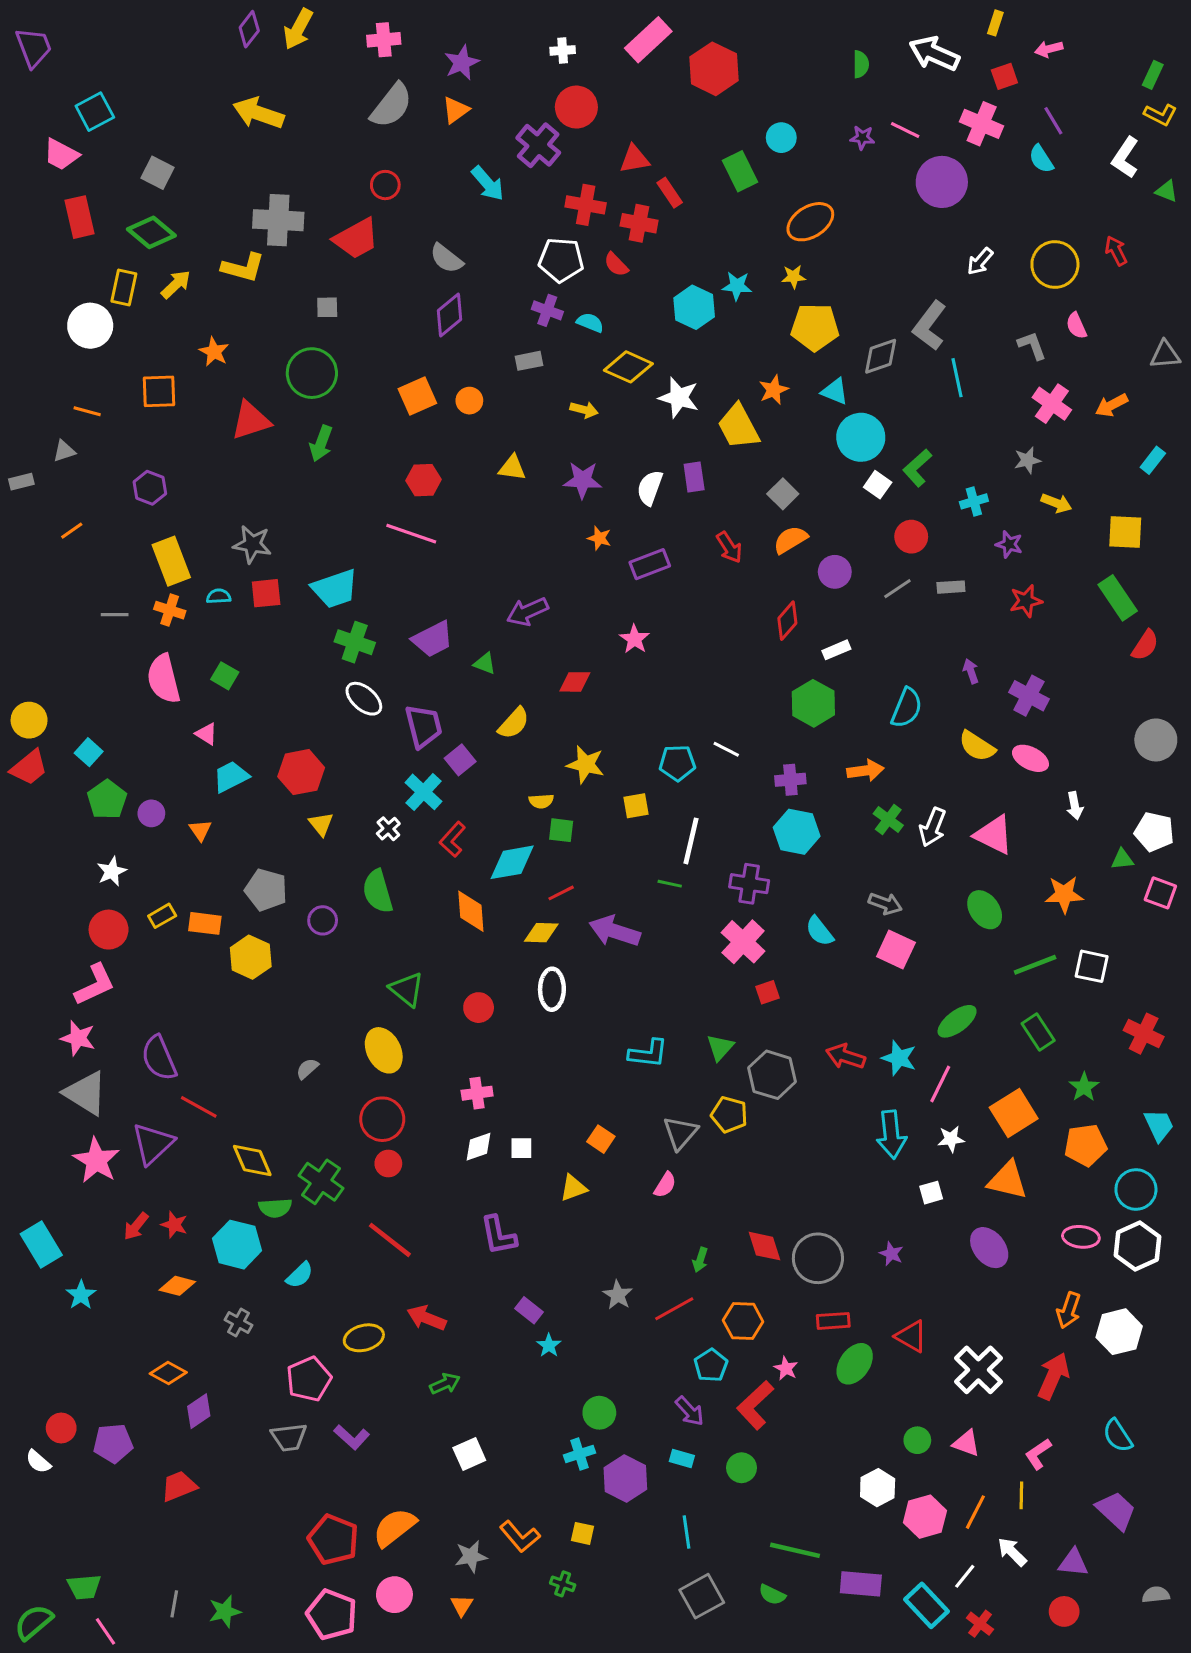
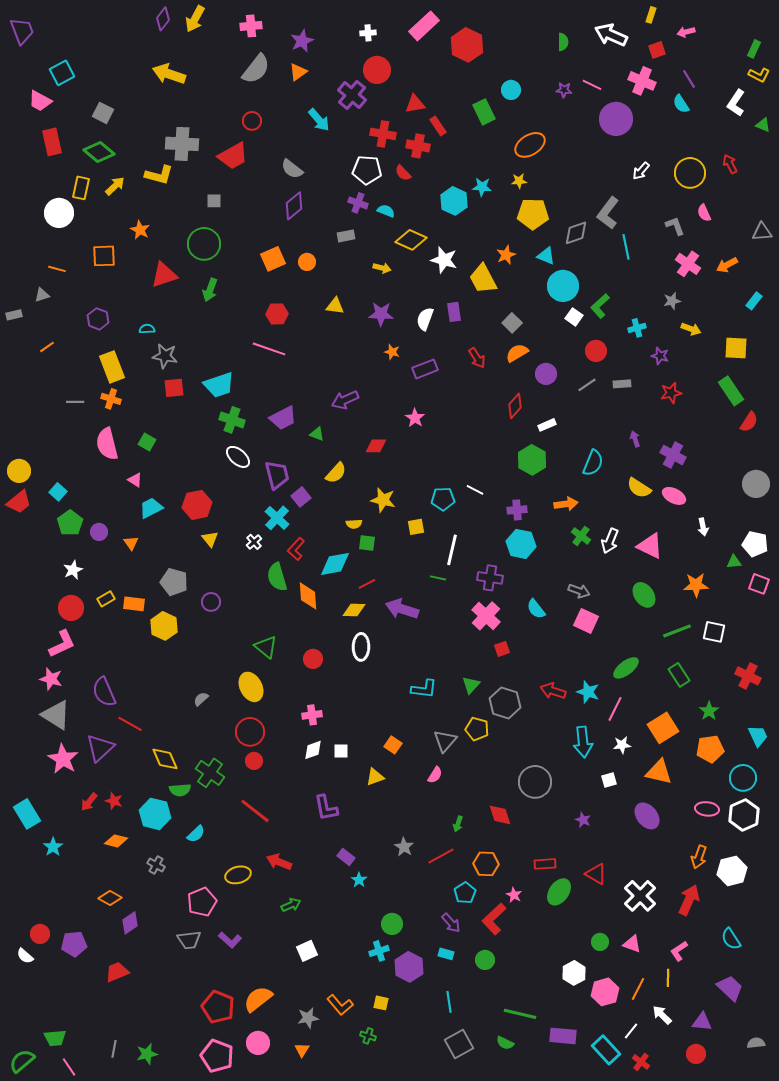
cyan semicircle: (219, 596) -> (147, 329), moved
green semicircle: (378, 891) -> (277, 577), moved
gray circle: (818, 1258) -> (535, 782), moved

